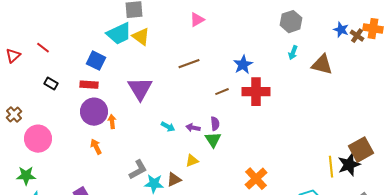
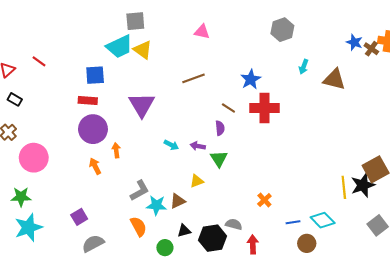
pink triangle: (197, 20) -> (202, 32), turned 42
gray hexagon: (291, 22) -> (282, 30), moved
blue square: (96, 61) -> (95, 75), turned -30
black rectangle: (51, 84) -> (15, 99), moved
brown line: (222, 92) -> (228, 108), turned 56
orange arrow: (112, 122) -> (116, 150), moved
purple semicircle: (215, 124) -> (220, 128), moved
orange cross: (256, 179) -> (264, 200), size x0.6

